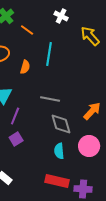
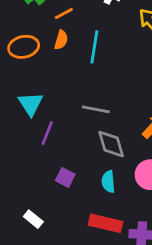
orange line: (27, 30) -> (64, 13), turned -64
orange semicircle: (25, 67) -> (61, 40), moved
purple square: (16, 139) -> (65, 177), moved, turned -32

